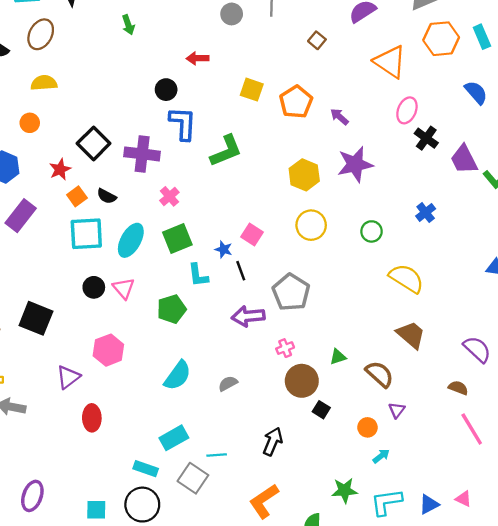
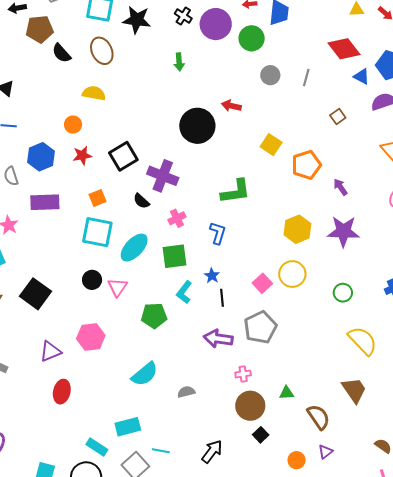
brown ellipse: (41, 34) -> (102, 51), turned -68
black circle: (166, 90) -> (197, 126), size x1.8
blue L-shape: (183, 123) -> (218, 233), moved, size x0.7
red star: (60, 169) -> (82, 155), moved
black semicircle: (107, 196) -> (141, 201), moved
purple rectangle: (21, 216) -> (45, 202), turned 36
pink square: (252, 235) -> (262, 283), moved
cyan L-shape: (198, 275) -> (184, 292), turned 30

